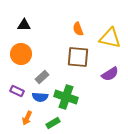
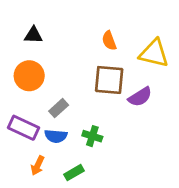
purple semicircle: (110, 74) -> (140, 97), moved
purple rectangle: (17, 91) -> (24, 128), size x1.5
green cross: (66, 97) -> (92, 136), size x0.6

